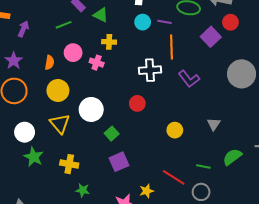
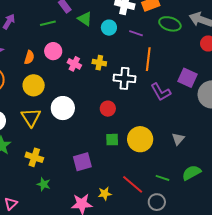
cyan circle: (143, 22) -> (109, 28), moved
purple line: (165, 22) -> (136, 33), moved
purple square: (211, 37) -> (187, 78), moved, turned -30
yellow cross: (109, 42) -> (99, 63), moved
yellow circle: (175, 130) -> (140, 139), size x1.6
green square: (112, 134) -> (112, 140), moved, turned 32

